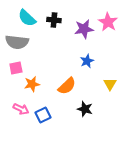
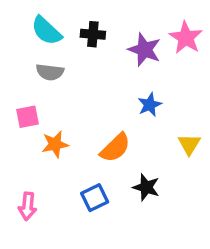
purple star: (84, 29) -> (144, 50), turned 30
gray semicircle: (17, 42) -> (50, 72), moved, size x0.7
pink arrow: (21, 109) -> (28, 206), moved, turned 70
blue square: (43, 115) -> (95, 198), moved

